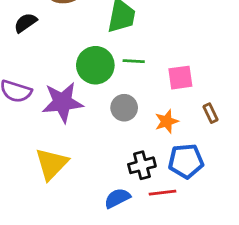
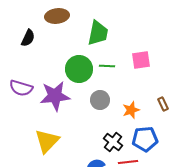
black semicircle: (25, 23) -> (28, 38), turned 150
pink square: (180, 78) -> (141, 60), moved
black cross: (142, 165) -> (113, 142), turned -36

